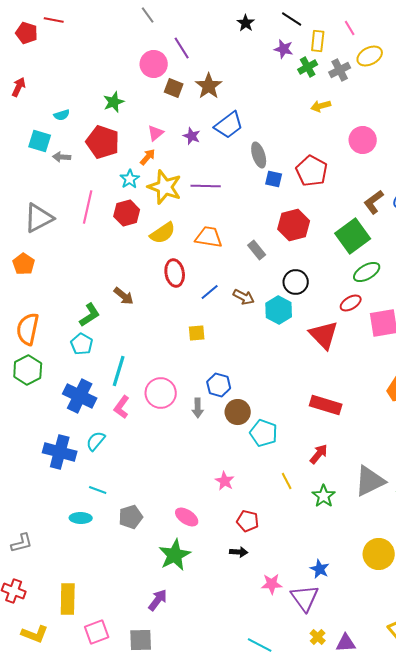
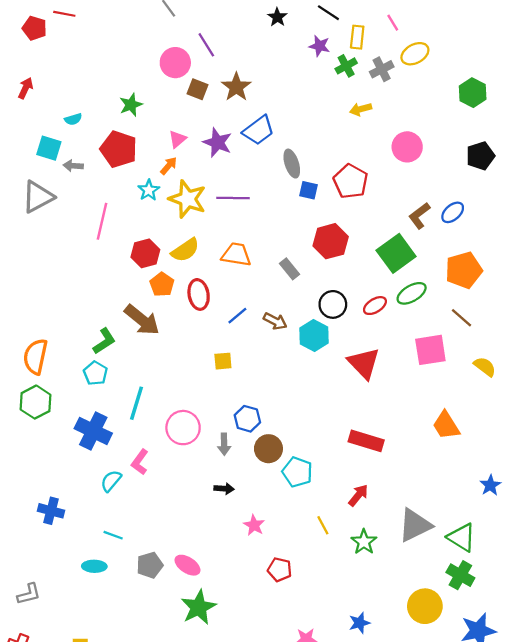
purple star: (192, 136) -> (217, 142), size x1.5
red hexagon: (127, 213) -> (145, 253), moved
gray triangle: (39, 218) -> (38, 197), moved
orange pentagon: (24, 264) -> (162, 284), moved
brown arrow: (124, 296) -> (142, 320), size x1.6
red ellipse: (351, 303) -> (375, 306), moved
pink L-shape: (122, 407) -> (140, 462), moved
blue cross: (60, 452) -> (51, 511), moved, size x0.7
pink ellipse: (187, 517) -> (187, 565), moved
black arrow: (239, 552) -> (224, 489), moved
blue star: (320, 569) -> (359, 623), turned 30

